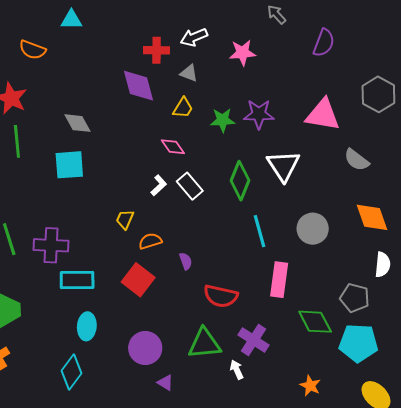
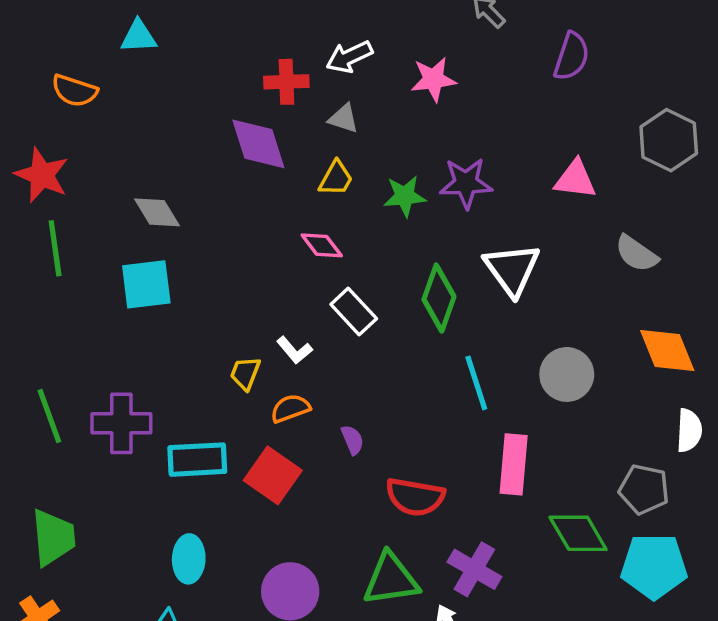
pink triangle: (323, 115) -> (575, 179), size x0.7
white L-shape: (159, 185) -> (294, 350), moved, turned 95
cyan rectangle: (77, 280) -> (197, 460), moved

